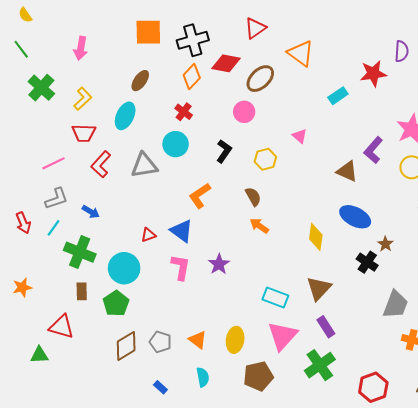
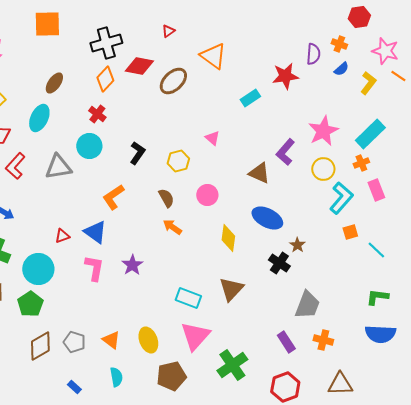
red triangle: (255, 28) -> (168, 31), size x0.6
orange square: (148, 32) -> (47, 24), moved
pink circle: (244, 112) -> (207, 195), moved
purple rectangle: (326, 327) -> (286, 342), moved
yellow ellipse: (235, 340) -> (148, 340), turned -30

